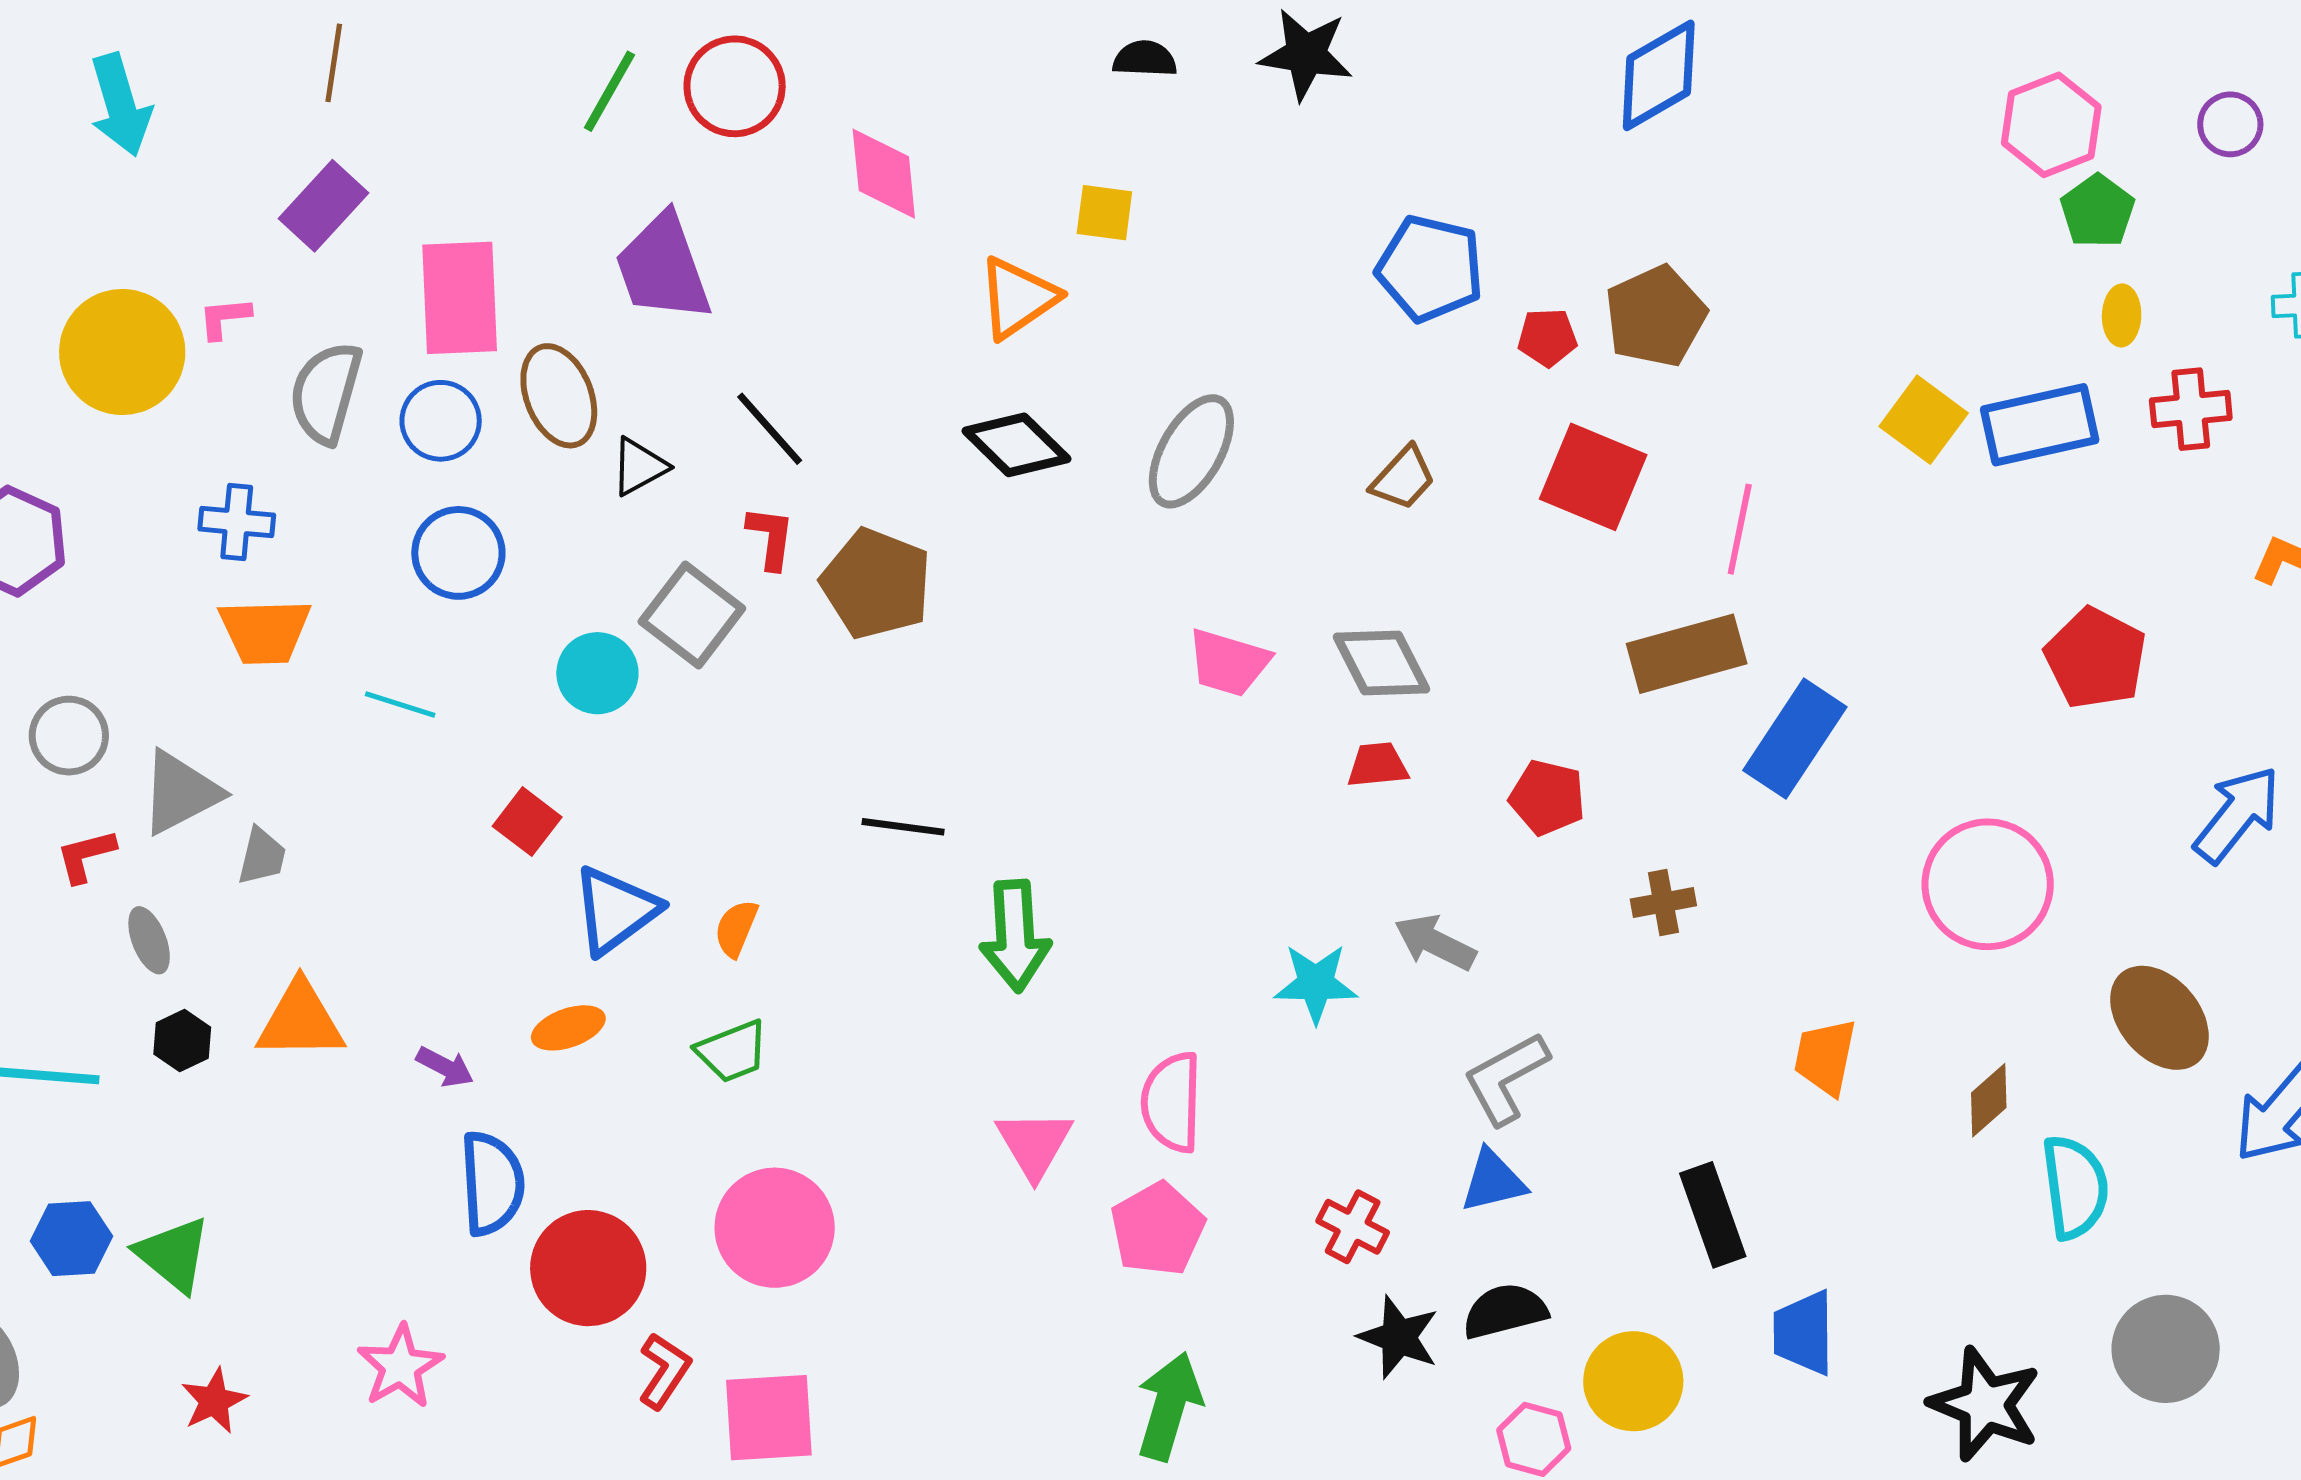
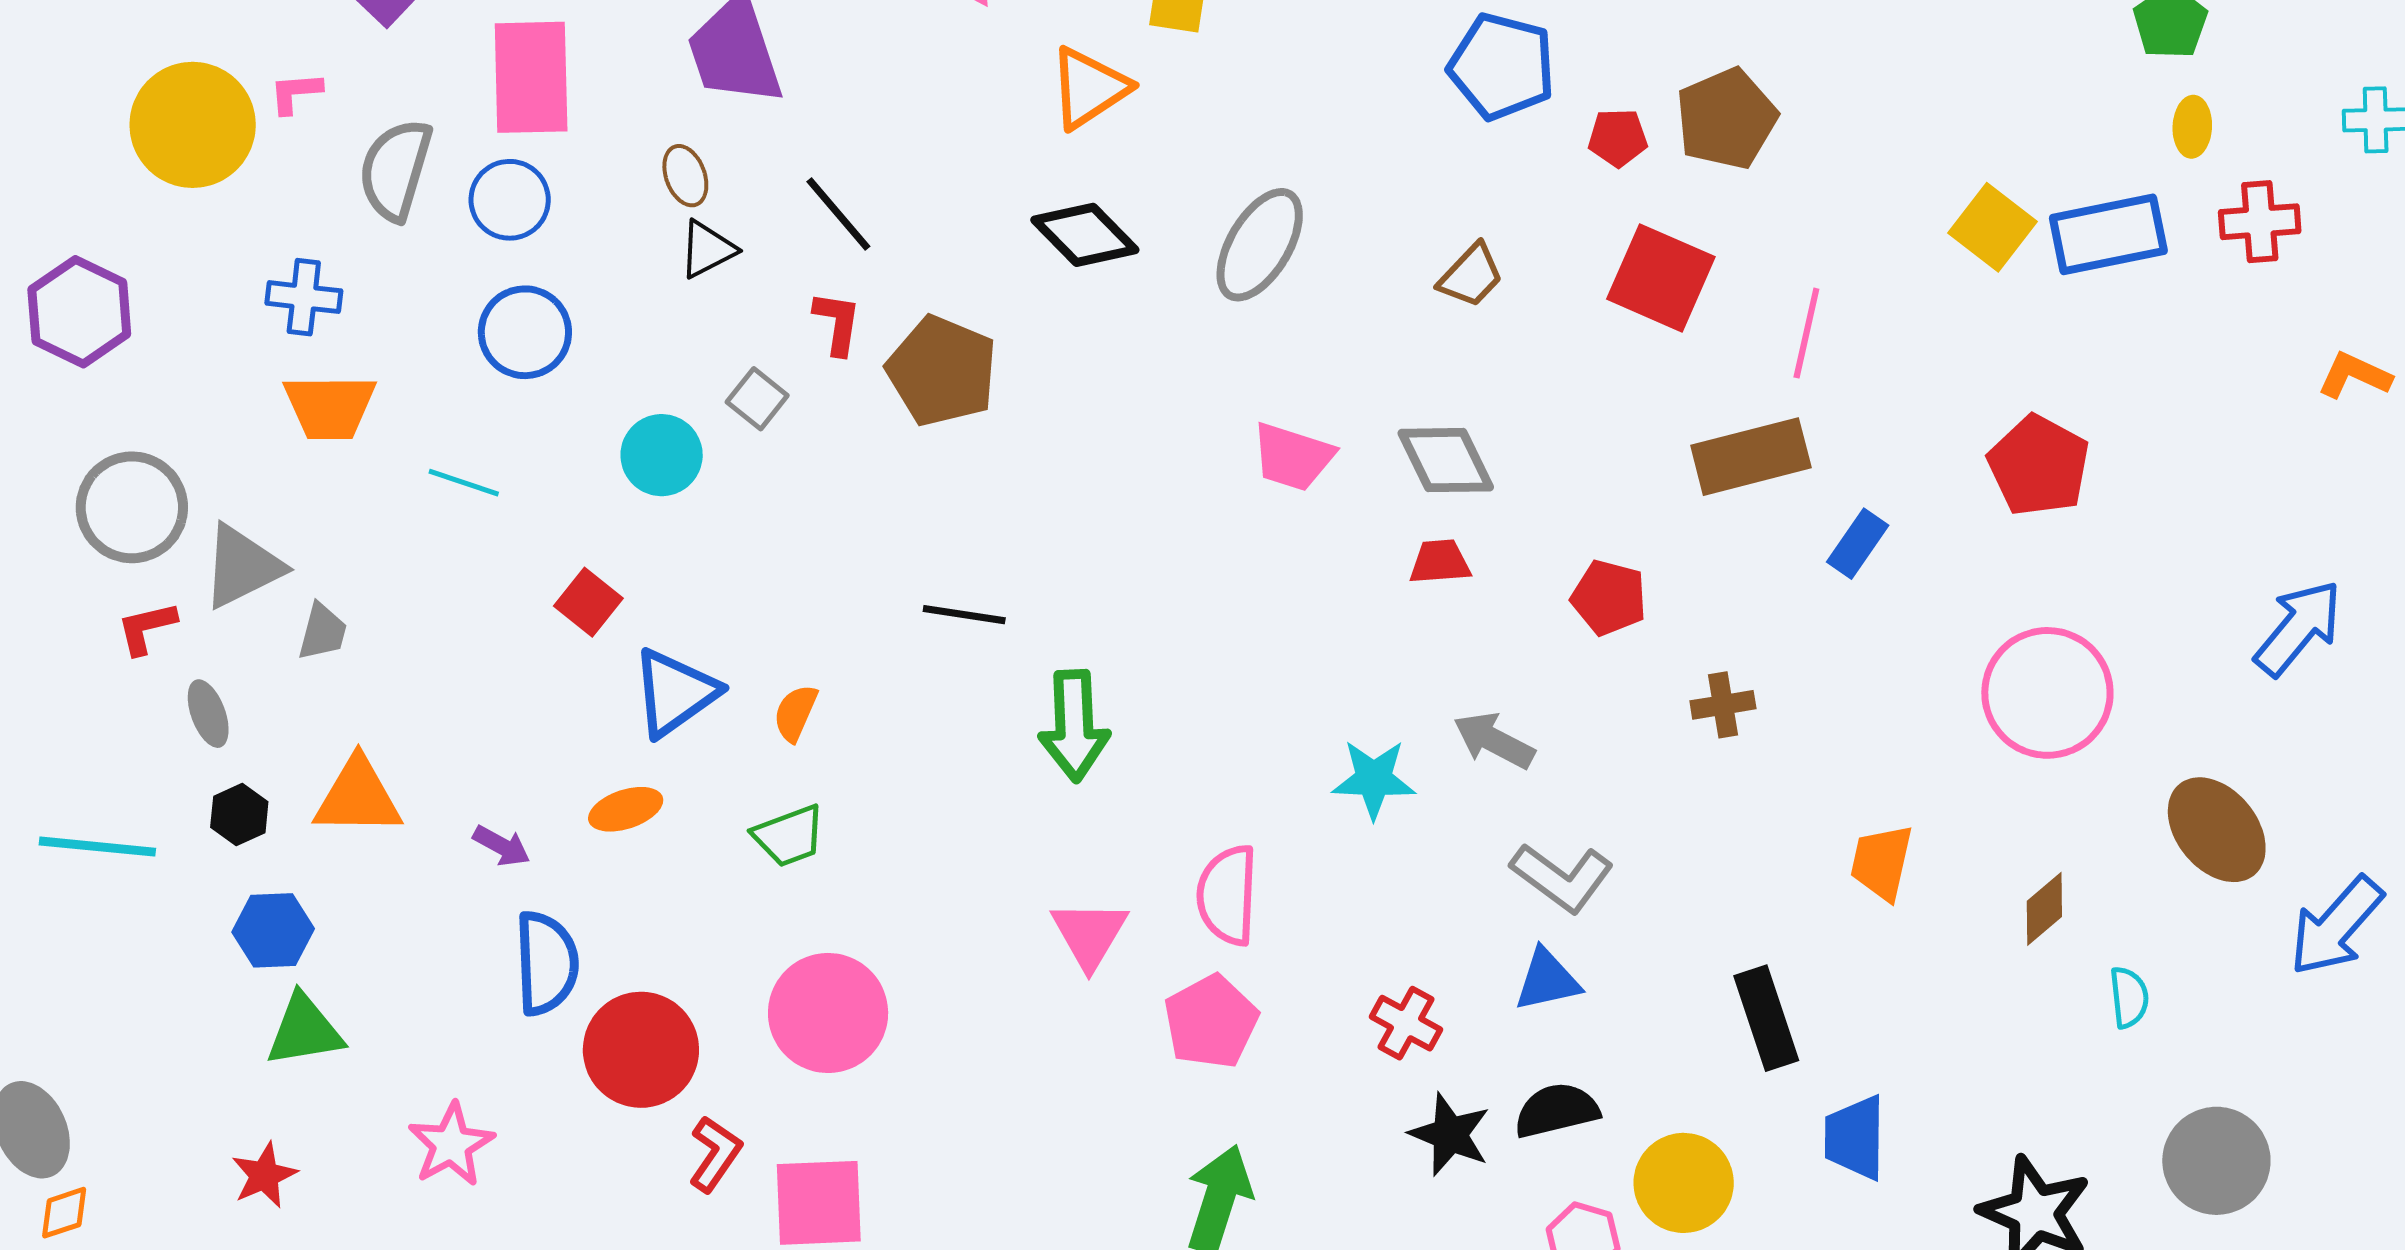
brown ellipse: (559, 396) -> (685, 176), moved, size x0.6
gray square: (692, 615) -> (757, 399), size x0.6
red pentagon: (2096, 658) -> (2039, 466), moved
gray circle: (69, 736) -> (132, 507), size x1.4
blue rectangle: (1795, 739) -> (1858, 544), size x0.6
gray L-shape: (1506, 1078) -> (1562, 877), turned -116
cyan semicircle: (2075, 1187) -> (2129, 997), size x0.6
blue hexagon: (71, 1239) -> (273, 930), moved
green triangle: (173, 1254) -> (304, 1030), moved, turned -50

